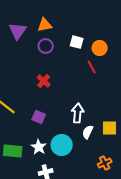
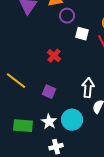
white square: (77, 42) -> (82, 34), moved
purple circle: (46, 46) -> (67, 16), moved

